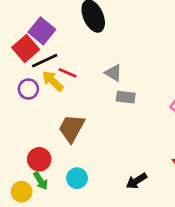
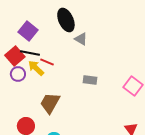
red square: (26, 49) -> (15, 56), moved
black line: (45, 61) -> (30, 53), turned 36
gray triangle: (113, 73) -> (81, 39), moved

